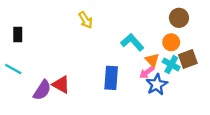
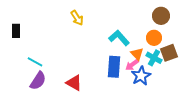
cyan line: (13, 69) -> (35, 62), moved
blue rectangle: (111, 78) -> (114, 67), moved
red triangle: (61, 85) -> (74, 83), moved

